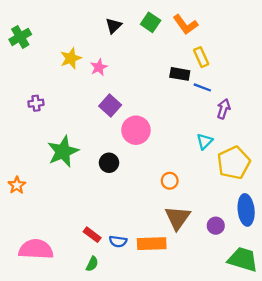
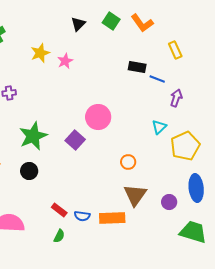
yellow rectangle: (201, 57) -> (175, 50), moved
purple square: (110, 105) -> (75, 140), moved
black circle: (109, 163) -> (29, 171), moved

